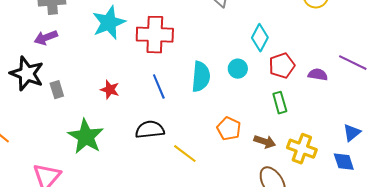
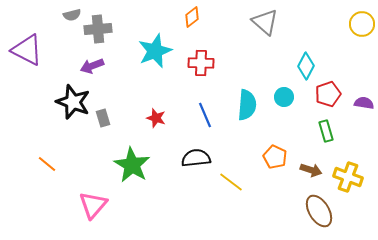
red cross: (155, 35) -> (201, 63), size x0.7

